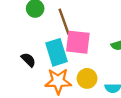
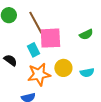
cyan rectangle: (56, 52) -> (33, 50), size x0.6

